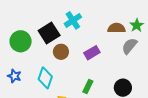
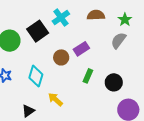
brown semicircle: (117, 28) -> (96, 15), moved
brown circle: (61, 52) -> (61, 57), moved
green rectangle: (88, 86) -> (88, 76), moved

